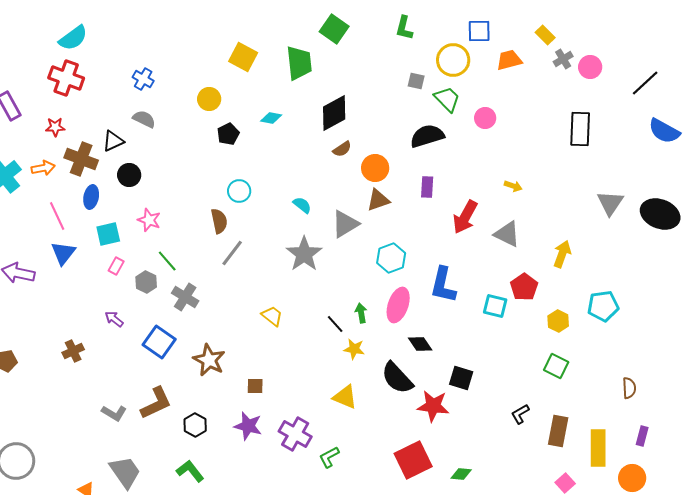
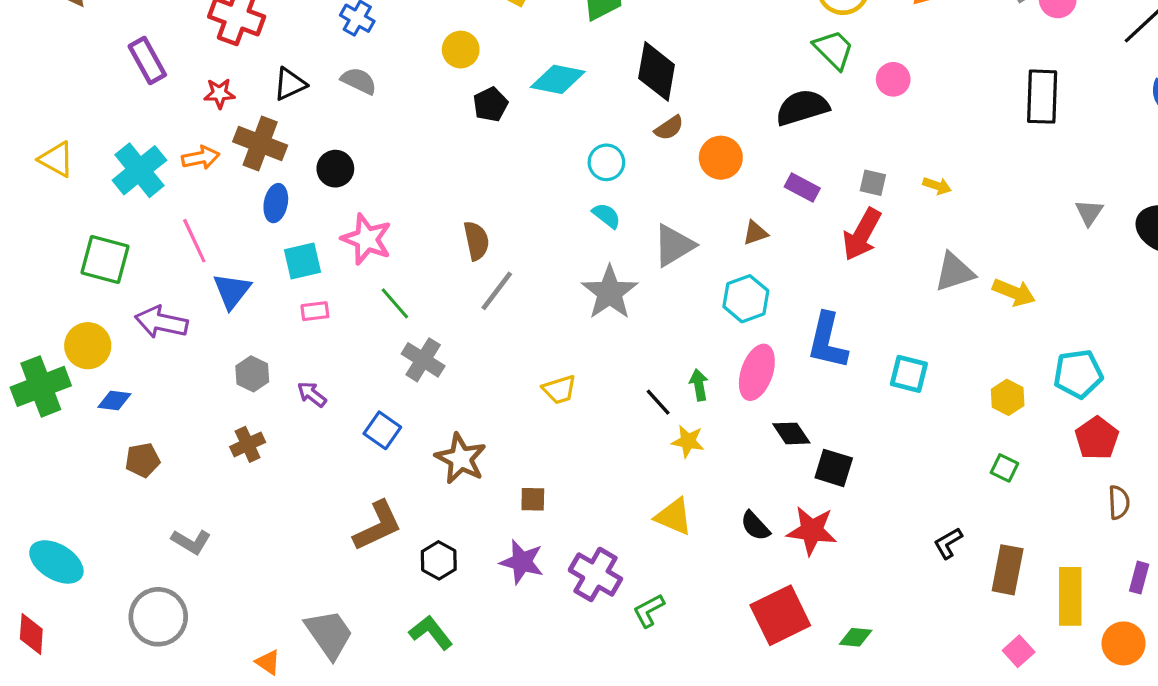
gray square: (416, 81) -> (873, 183), moved
black diamond: (334, 113) -> (657, 71), turned -51
cyan diamond: (271, 118) -> (558, 79), size x1.6
black triangle: (113, 141) -> (290, 84), moved
purple rectangle: (427, 187) -> (802, 187), turned -65
cyan circle: (239, 191) -> (606, 162), moved
brown triangle: (378, 200) -> (755, 233), moved, size x0.7
gray triangle: (610, 203) -> (1089, 213), size x0.7
pink line: (57, 216) -> (194, 241), moved
pink star: (149, 220) -> (367, 239), size x1.4
gray triangle: (507, 234) -> (954, 272), moved, turned -44
yellow arrow: (562, 254) -> (1014, 292), turned 92
pink rectangle: (116, 266) -> (315, 311), turned 54
gray hexagon: (146, 282) -> (252, 374), moved
red pentagon: (524, 287) -> (1097, 438), moved
yellow trapezoid: (272, 316) -> (559, 390), turned 125
blue square: (159, 342) -> (382, 430), size x0.7
green square: (556, 366) -> (1004, 468), size x0.7
black semicircle: (397, 378) -> (755, 526), moved, size x0.6
black square: (461, 378) -> (834, 468), moved
gray L-shape: (114, 413) -> (191, 542), moved

